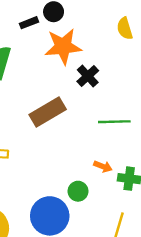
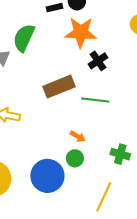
green line: (114, 122) -> (95, 100), moved
orange arrow: (103, 166) -> (78, 136), moved

